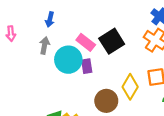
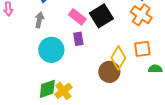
cyan circle: (68, 60) -> (51, 50), moved
brown circle: (106, 101) -> (109, 72), moved

